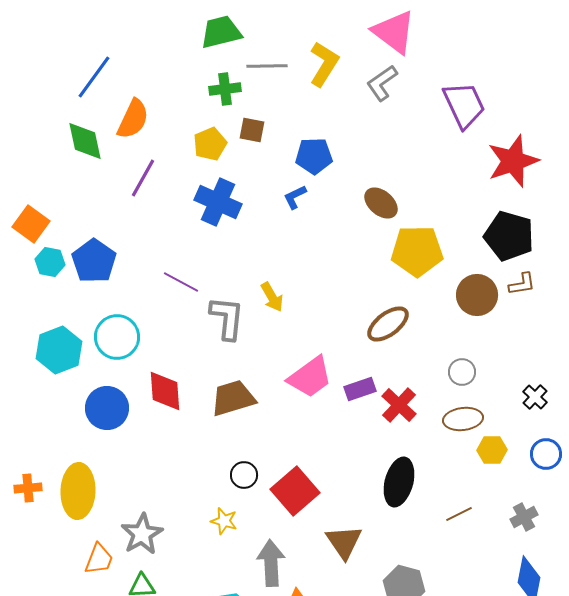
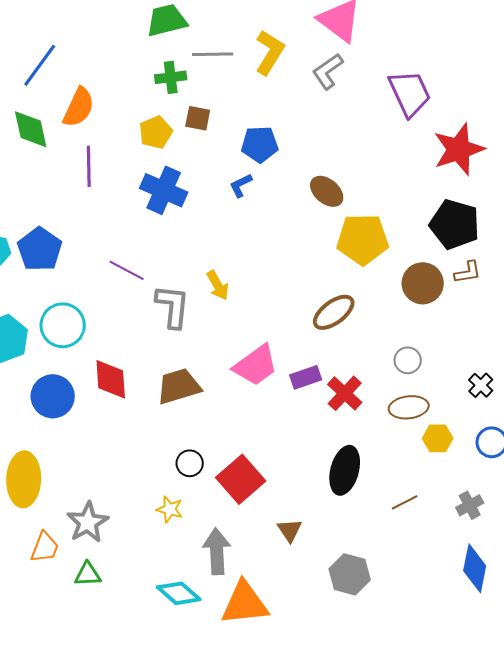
purple line: (143, 178) -> (89, 166), turned -30
brown triangle: (344, 542) -> (290, 530), size x0.7

